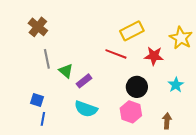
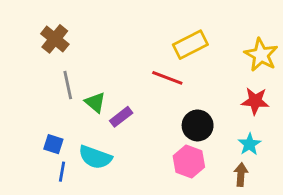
red star: (154, 56) -> (255, 101), moved
cyan star: (176, 85) -> (250, 144), moved
cyan semicircle: (86, 109) -> (95, 157), moved

